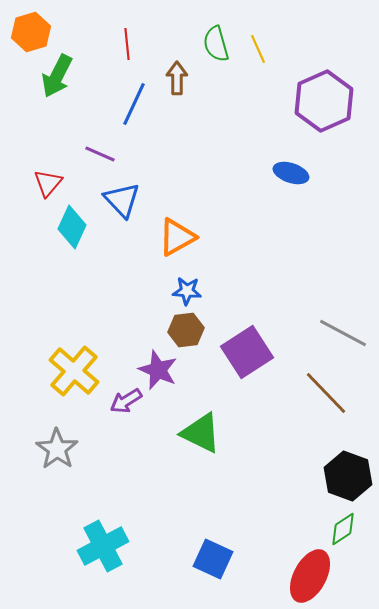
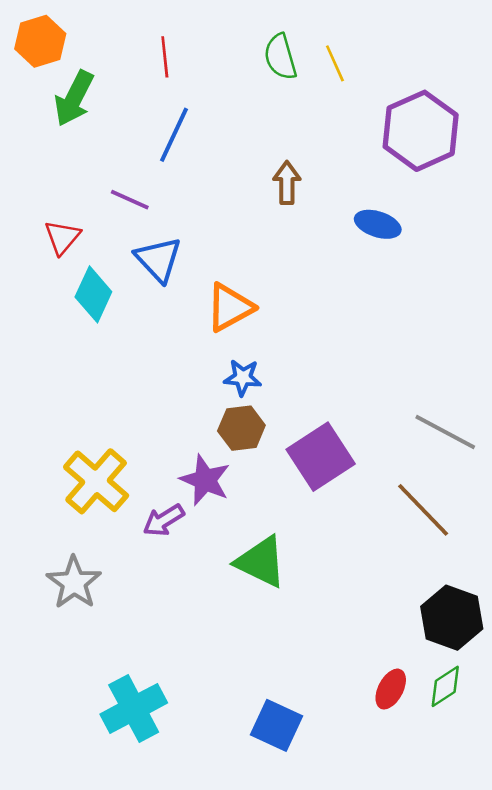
brown arrow: (177, 78) -> (287, 183), moved
red ellipse: (310, 576) -> (391, 689), moved, size x0.6

